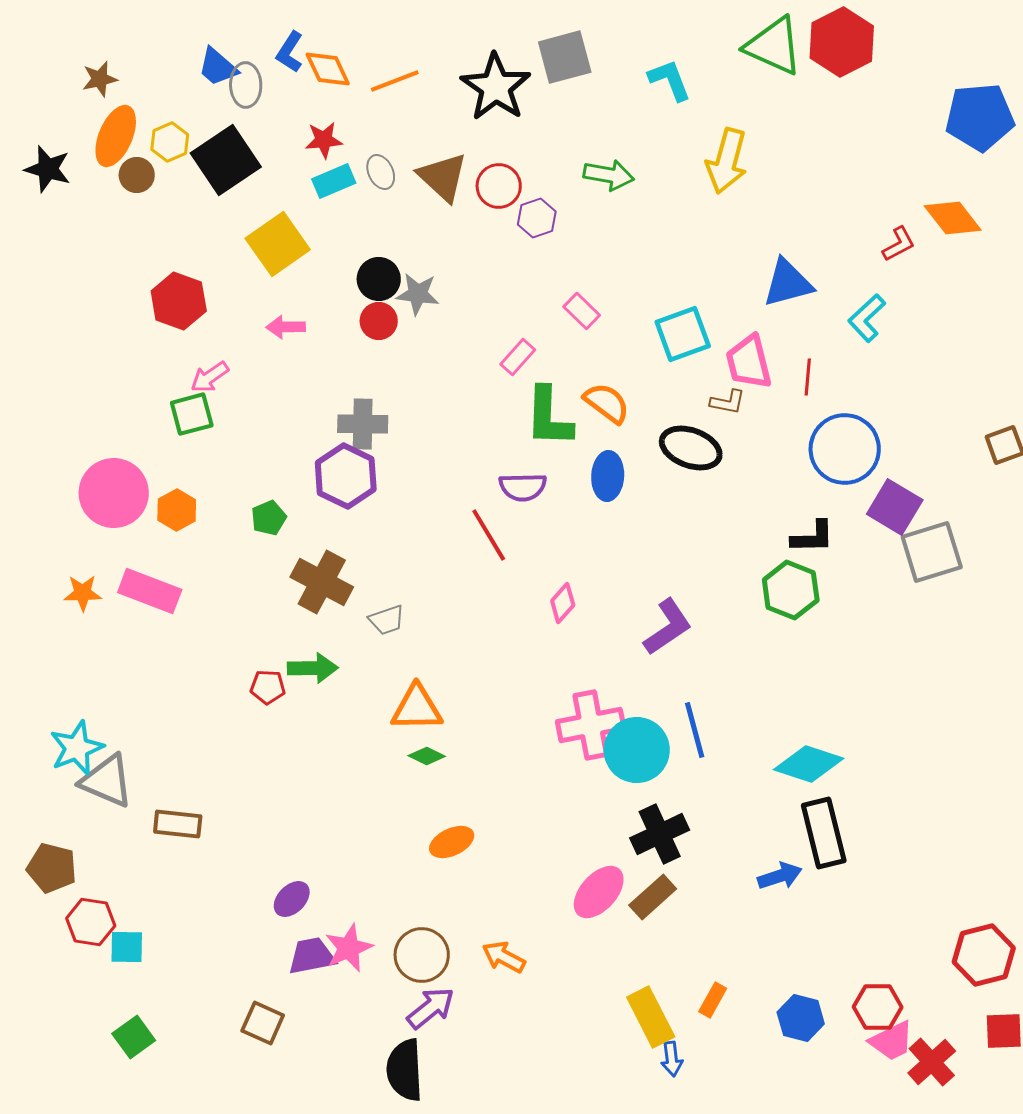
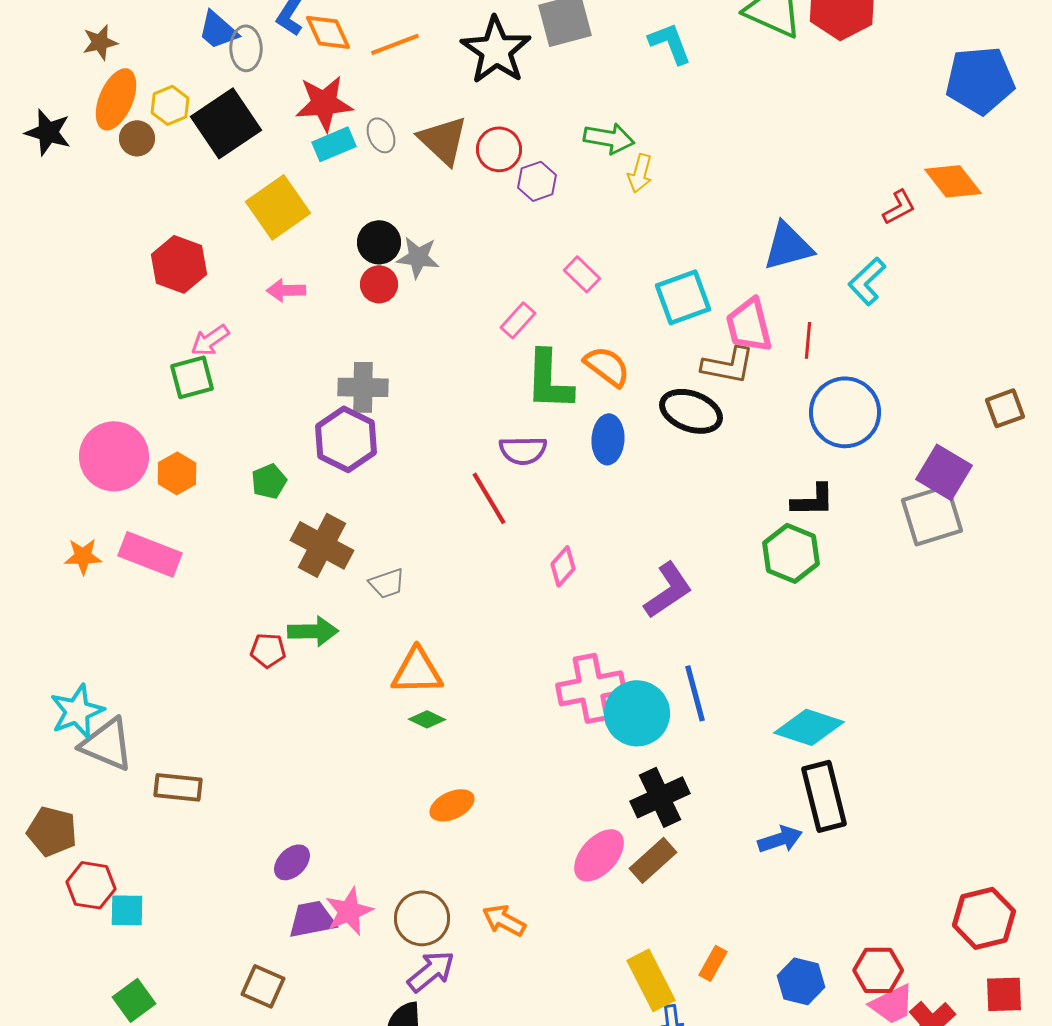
red star: (324, 140) -> (324, 103), size x1.5
yellow arrow: (727, 161) -> (640, 173), moved, size x0.6
brown L-shape: (728, 402) -> (728, 365), size x1.5
purple square: (895, 507) -> (944, 472), moved

